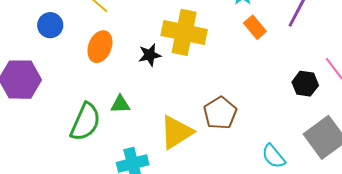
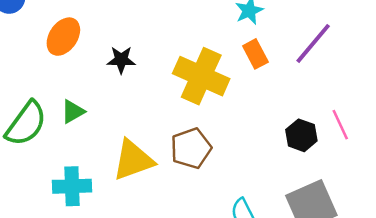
yellow cross: (184, 32) -> (201, 76), moved
green triangle: (120, 104) -> (73, 111), turned -40

